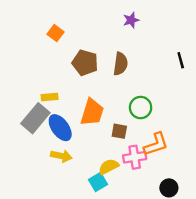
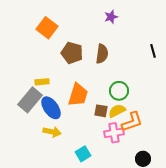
orange square: (55, 33) -> (47, 28), size x1.5
yellow semicircle: (109, 167) -> (117, 111), moved

